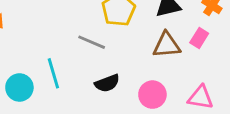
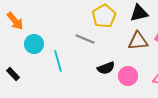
black semicircle: (107, 83) -> (106, 68), moved
cyan circle: (19, 87) -> (34, 44), moved

